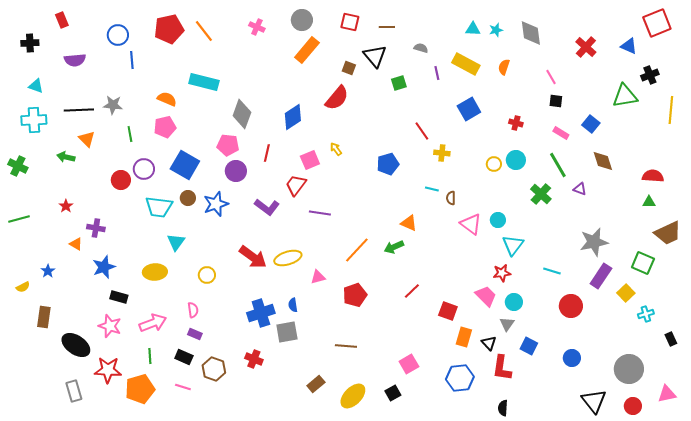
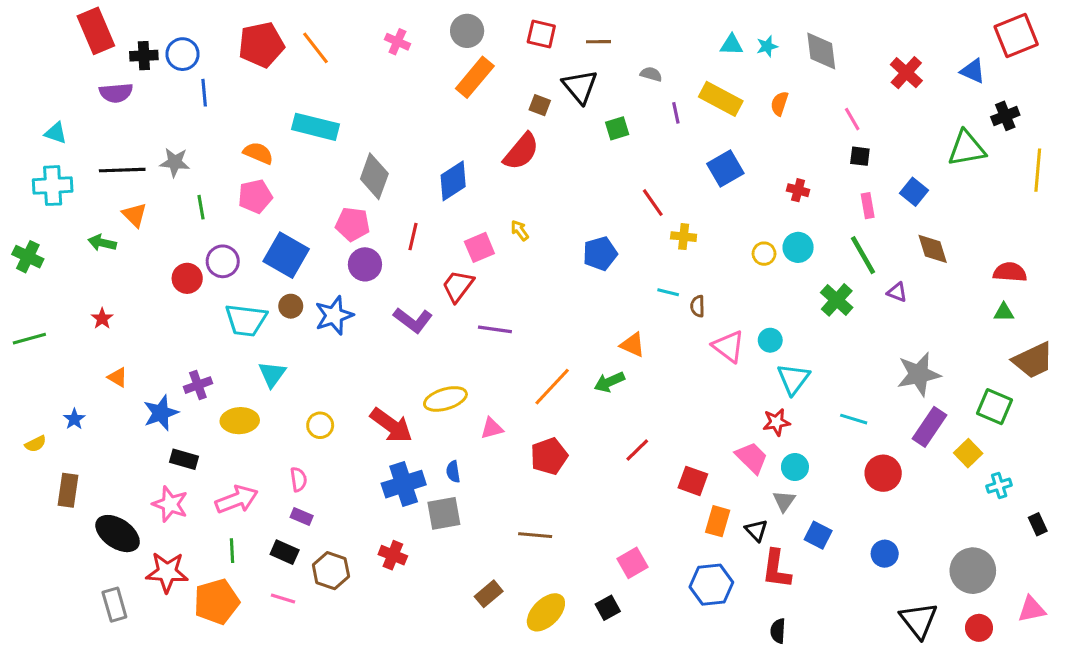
red rectangle: (62, 20) -> (96, 31), size x1.8
black cross: (30, 43) -> (144, 56), moved
pink rectangle: (561, 133) -> (868, 206), turned 49
purple cross: (96, 228) -> (198, 385), moved, turned -30
red arrow: (253, 257) -> (391, 425), moved

